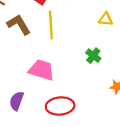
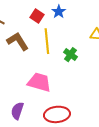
green cross: (93, 56) -> (70, 55), moved

